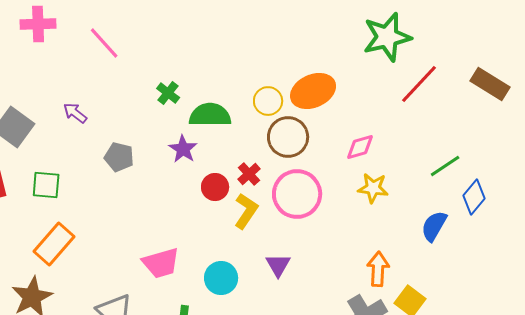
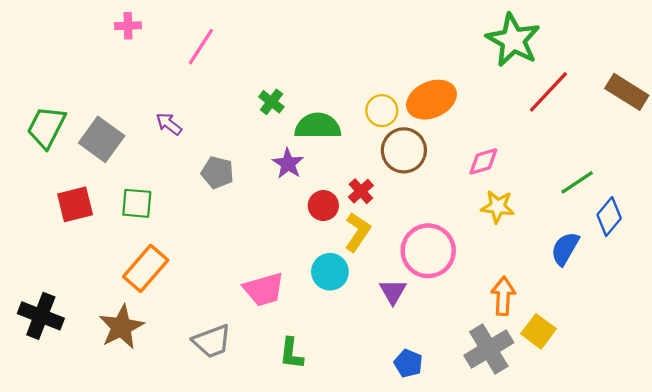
pink cross: (38, 24) -> (128, 26), size x0.7
green star: (387, 37) -> (513, 40), turned -30
pink line: (104, 43) -> (201, 47), turned 75
pink circle: (297, 194) -> (428, 251), moved
cyan circle: (221, 278) -> (330, 272), moved

